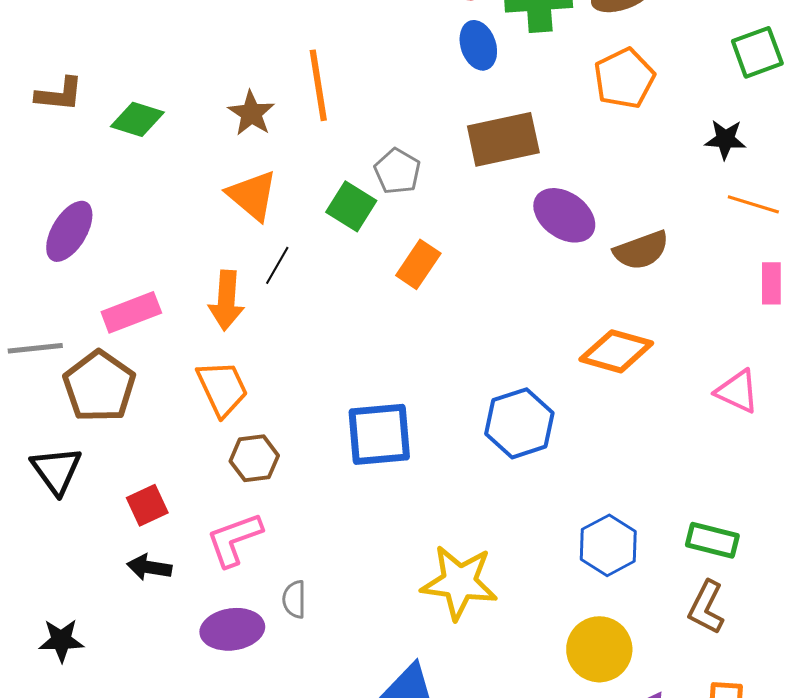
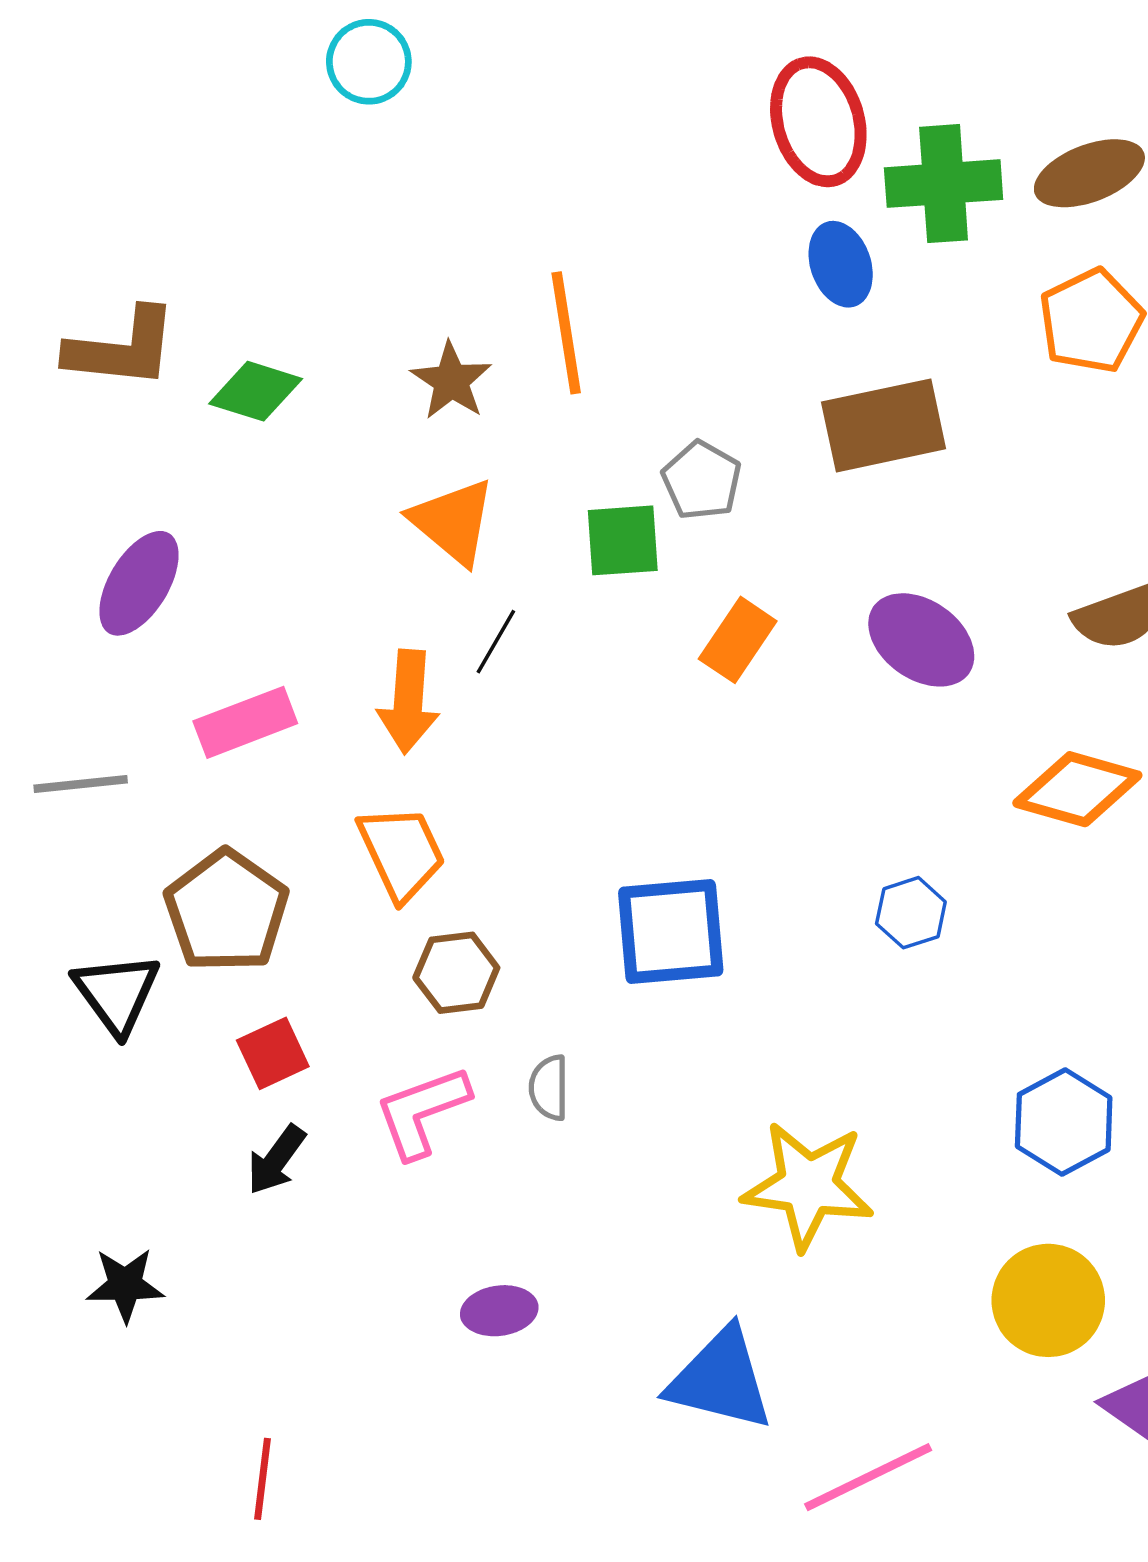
brown L-shape: (59, 94) -> (122, 348), size x1.4
green square: (351, 206) -> (623, 540), turned -36
purple ellipse: (564, 215) -> (921, 640), moved
brown pentagon: (99, 386) -> (226, 911), moved
blue hexagon: (519, 423) -> (911, 913), size x0.6
black arrow: (149, 567) -> (276, 1160), turned -63
gray semicircle: (294, 599) -> (549, 1088), moved
purple ellipse: (232, 629) -> (499, 1311), moved, size x0.7

